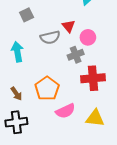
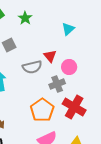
red cross: (93, 78) -> (74, 107), turned 35
orange pentagon: (47, 88) -> (42, 110), moved

